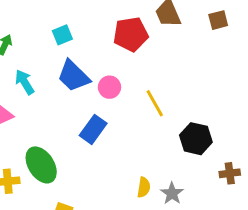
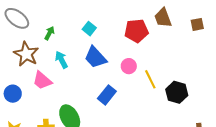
cyan square: (62, 35) -> (89, 29), turned -32
pink circle: (109, 87) -> (129, 66), moved
black hexagon: (196, 139) -> (177, 92), moved

